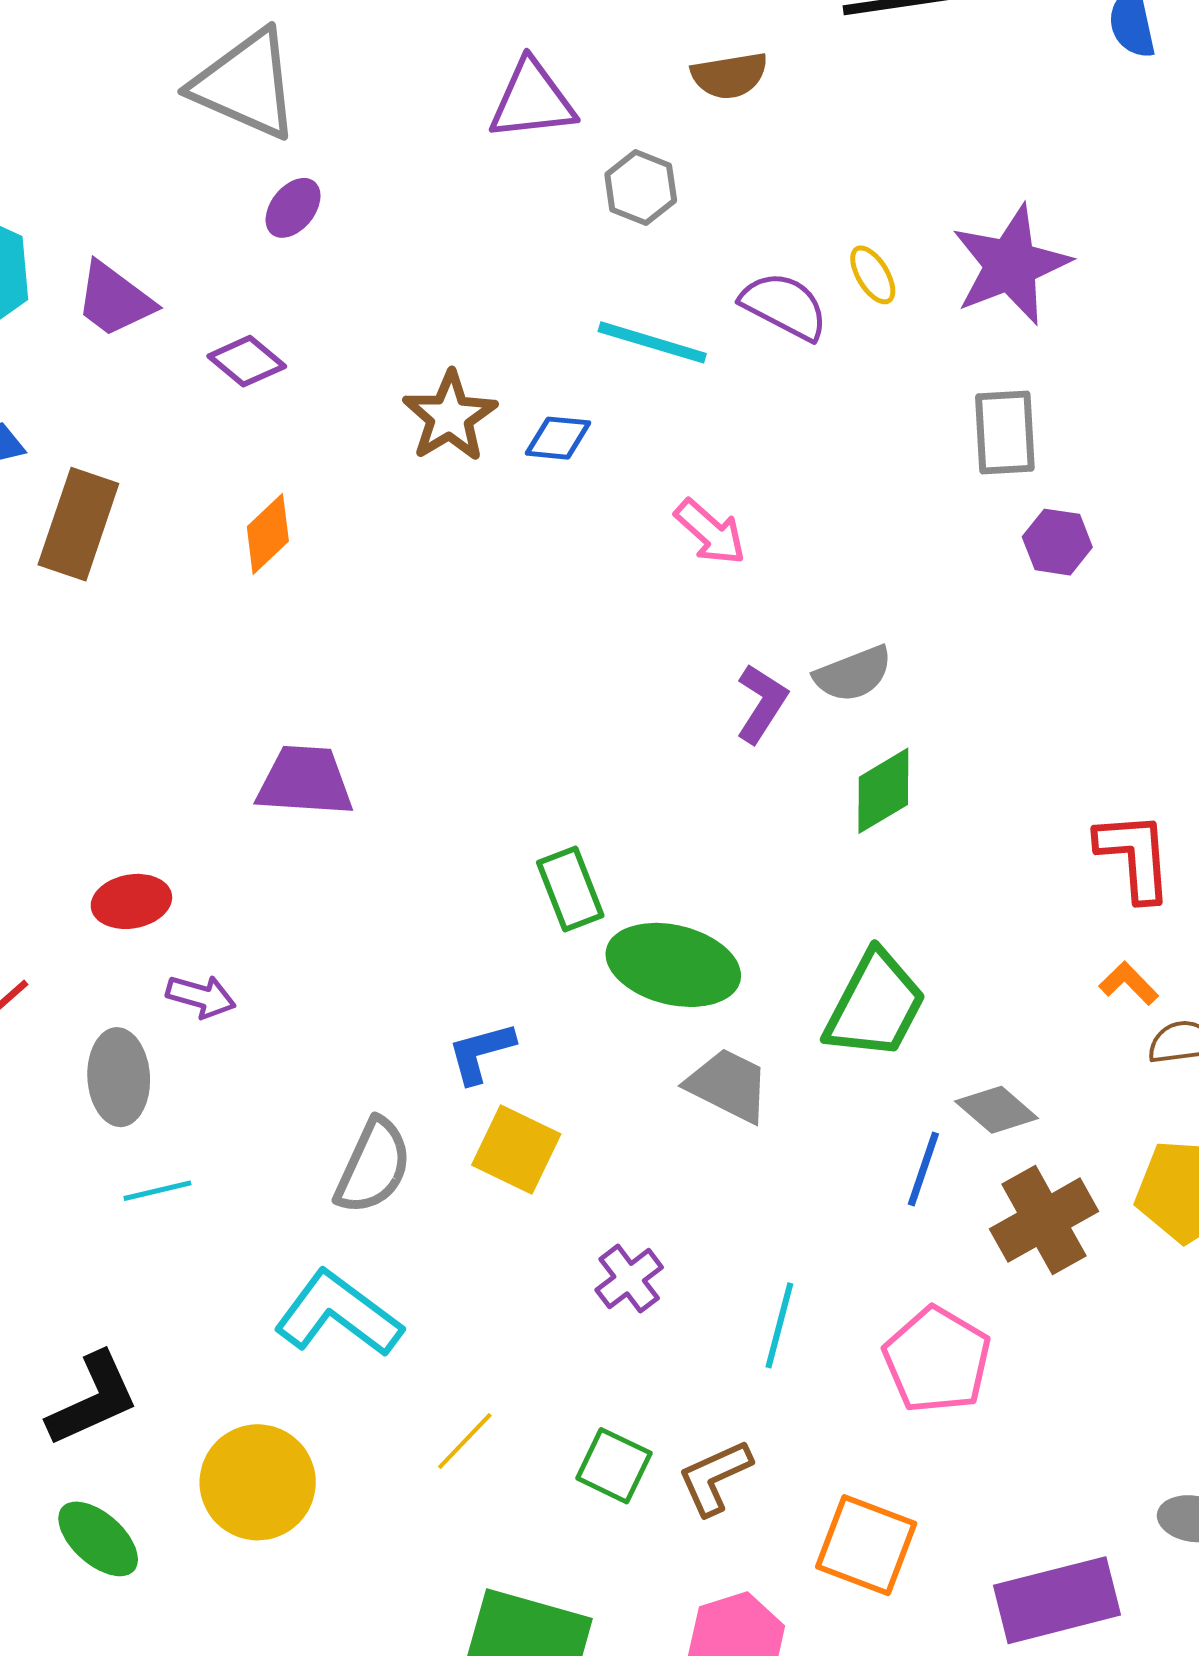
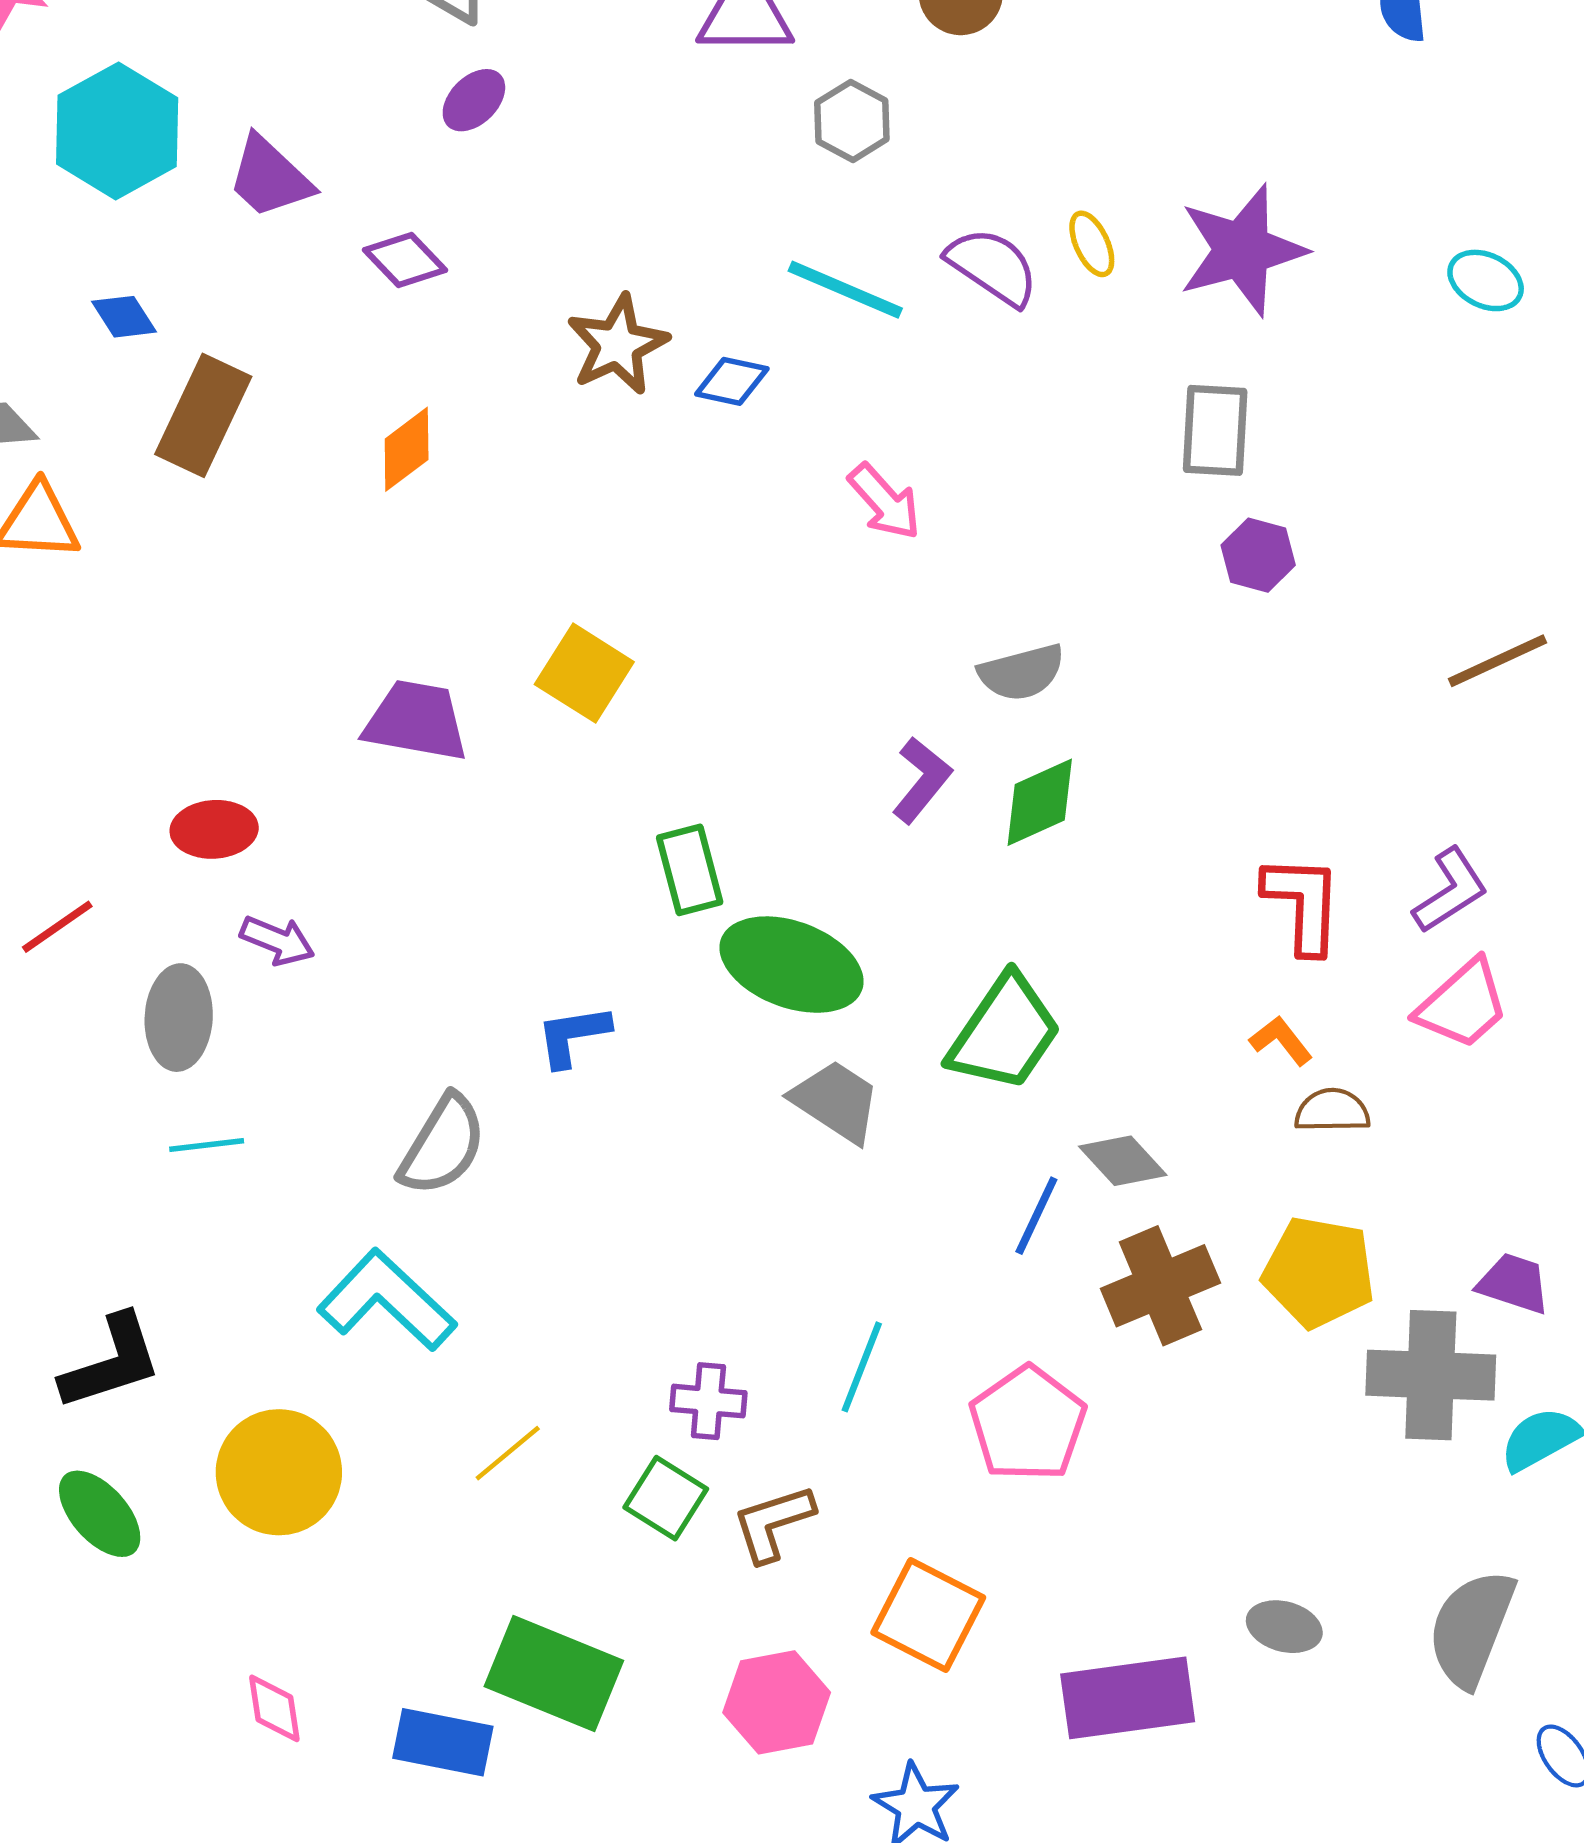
purple L-shape: (761, 703) -> (922, 780), moved
yellow square: (516, 1150) -> (584, 673), moved
purple cross: (629, 1279) -> (708, 1401), moved, turned 36

